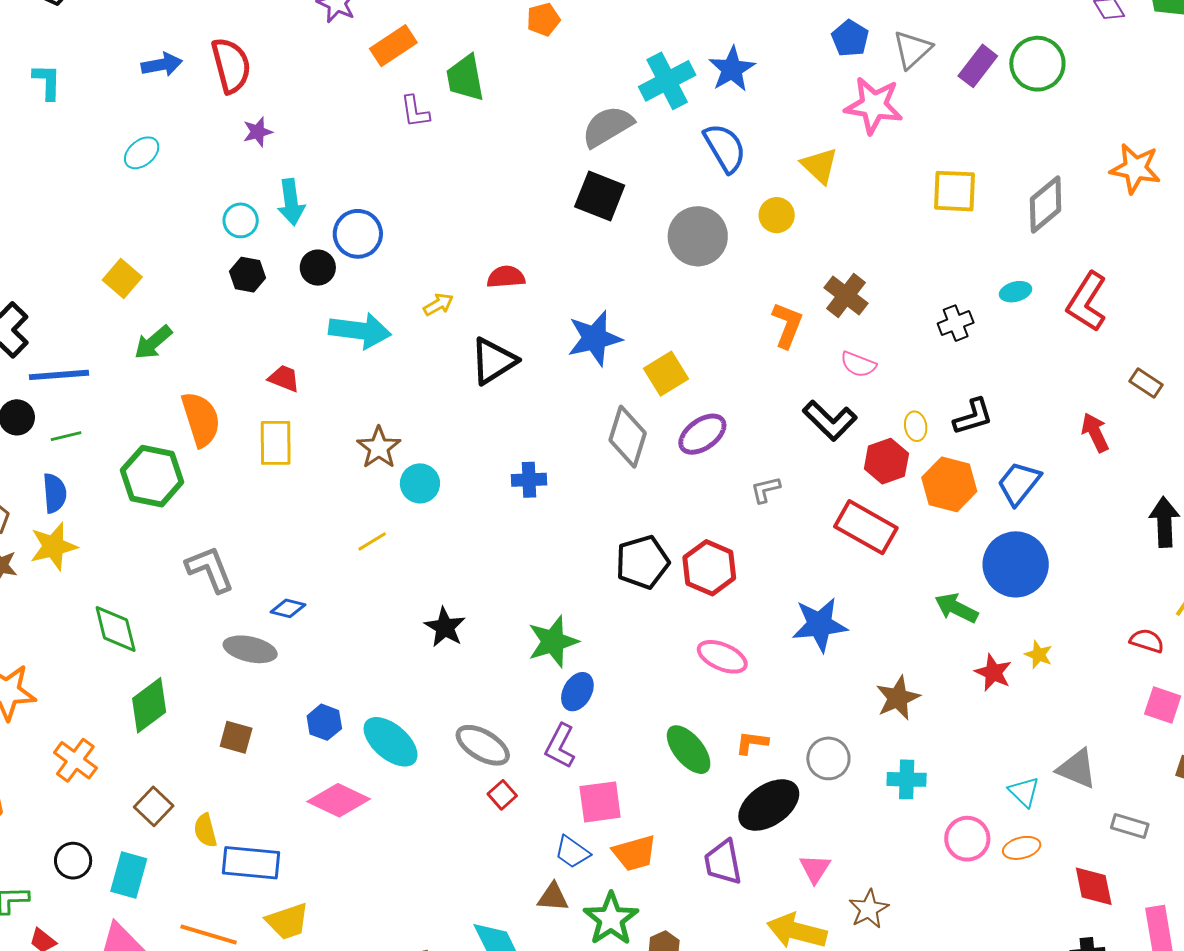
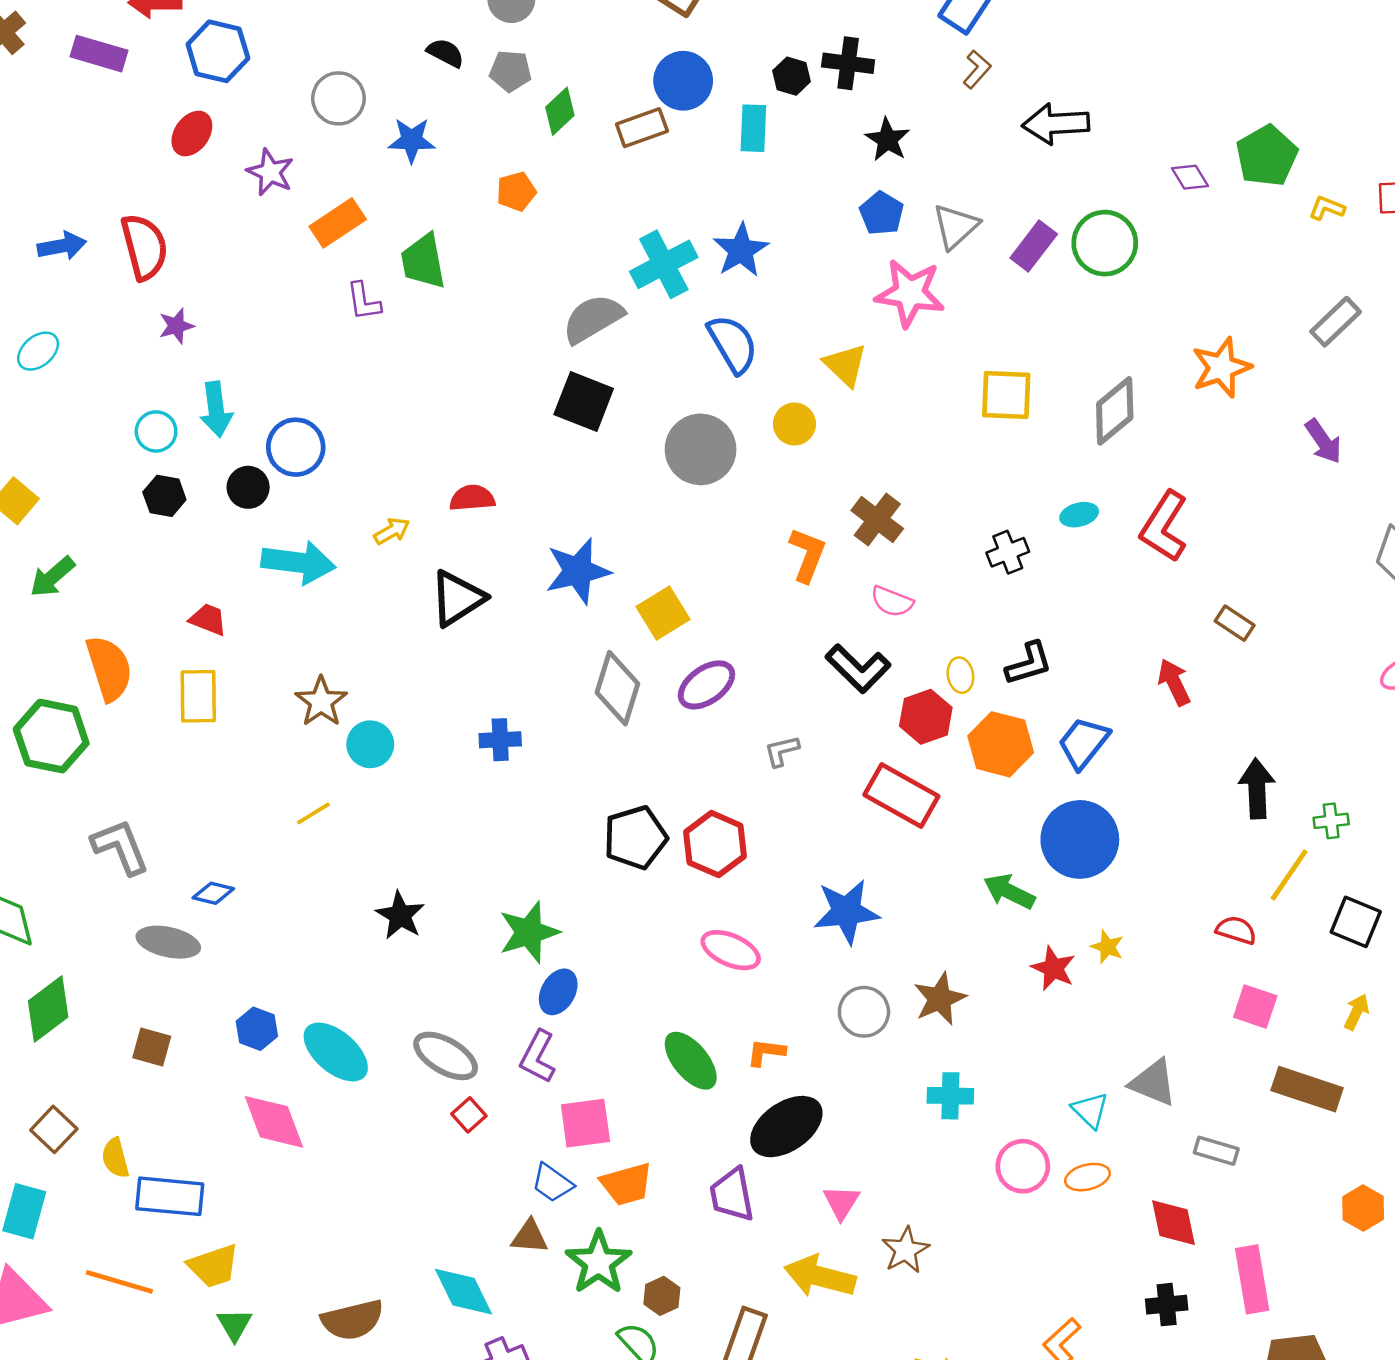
orange star: (1135, 168) -> (1221, 368), turned -30
gray circle: (828, 758) -> (864, 1012), moved
pink diamond: (339, 800) -> (274, 1122), turned 44

